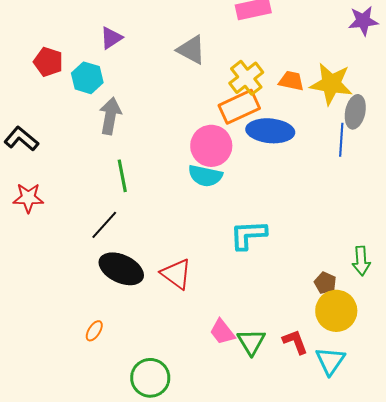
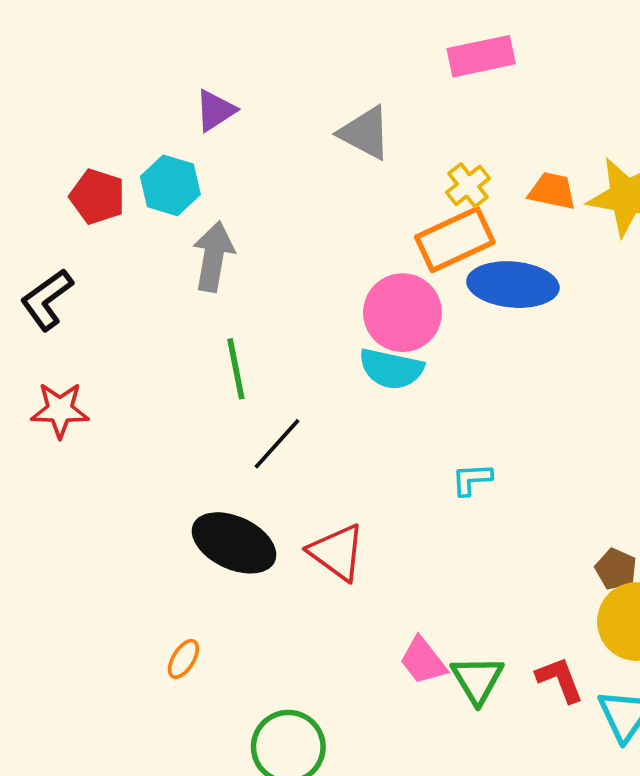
red pentagon: (48, 62) -> (97, 197), moved
yellow cross: (246, 78) -> (468, 185), size x0.7
black L-shape: (21, 139) -> (47, 300), turned -76
black line: (104, 225) -> (277, 444), moved
cyan L-shape: (248, 235) -> (472, 479), size x0.6

